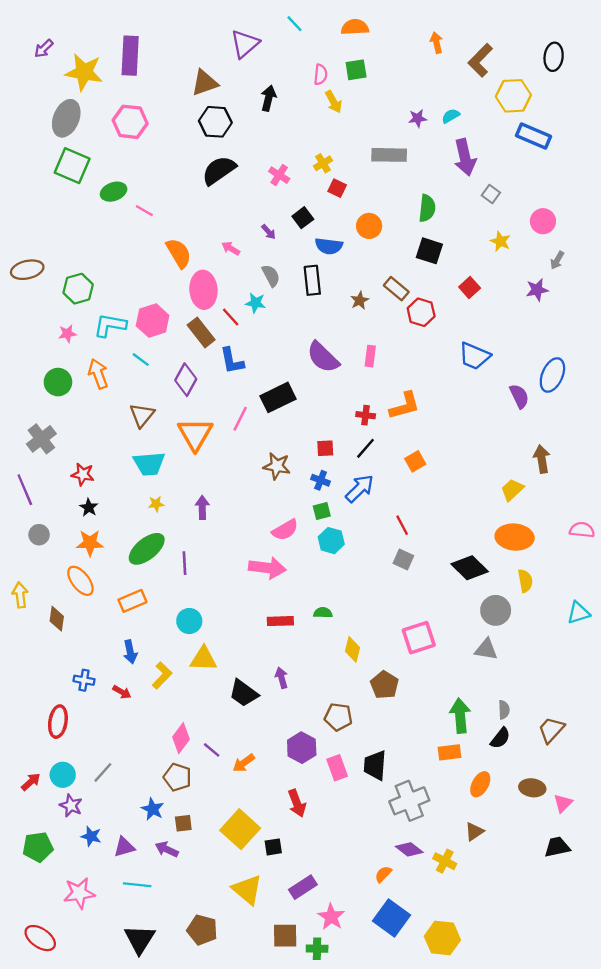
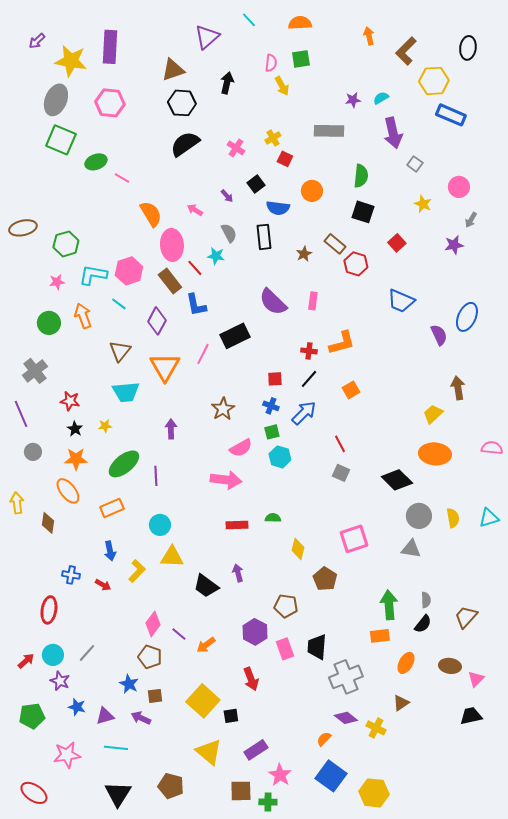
brown star: (277, 466) -> (223, 409), moved, turned 30
yellow star: (156, 504) -> (105, 426), moved
yellow semicircle: (525, 581) -> (453, 518), moved

